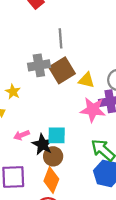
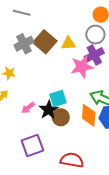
gray line: (61, 38) -> (22, 13), moved, turned -54
black star: (43, 144) -> (49, 110), turned 30
orange diamond: (51, 180) -> (89, 115), moved

